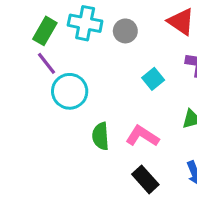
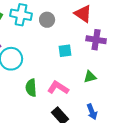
cyan square: (153, 79) -> (65, 51), turned 32

